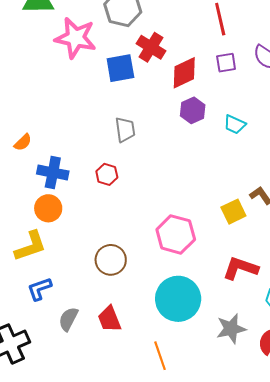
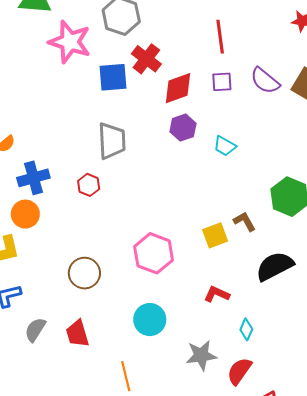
gray trapezoid: (125, 130) -> (112, 141), size x1.4
blue cross: (53, 173) -> (33, 178), turned -32
red L-shape: (240, 268) -> (217, 294), size x0.7
cyan circle: (178, 299) -> (150, 320), size x0.7

